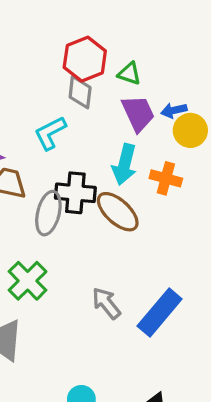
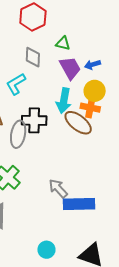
red hexagon: (85, 59) -> (33, 17), moved
yellow circle: (190, 130) -> (95, 91), moved
brown ellipse: (118, 212) -> (78, 123), moved
blue rectangle: (160, 312) -> (79, 204), moved, turned 52

